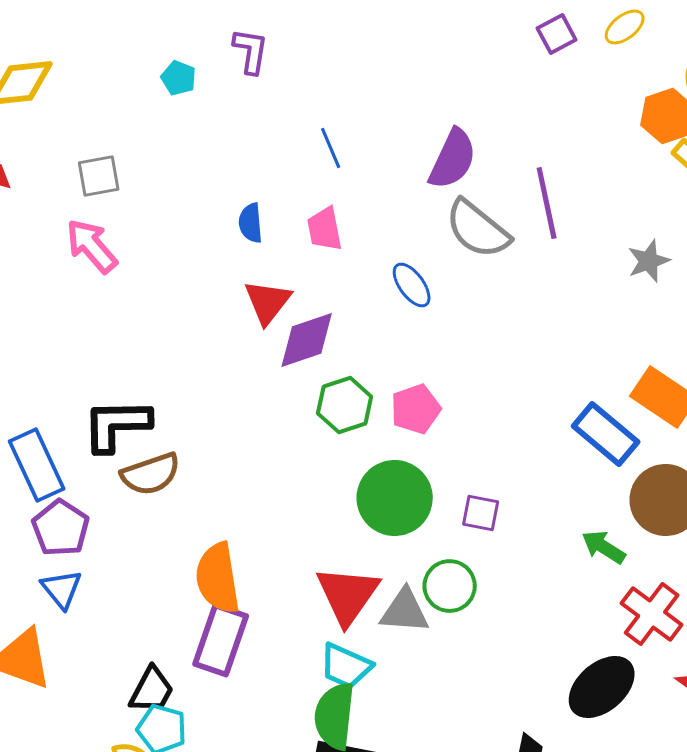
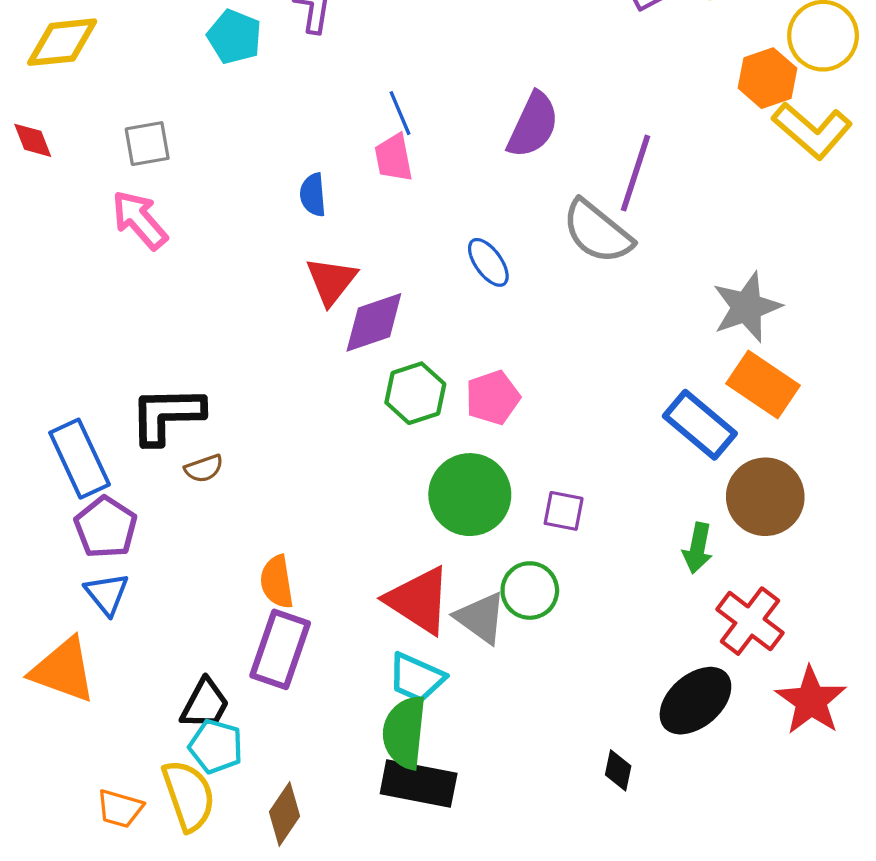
cyan pentagon: (179, 78) -> (234, 37), size x1.4
purple line: (547, 203) -> (636, 173), turned 30
pink trapezoid: (325, 229) -> (394, 158), moved
gray semicircle: (478, 229) -> (597, 232), moved
gray star: (649, 261) -> (747, 307), moved, size x1.5
brown semicircle: (151, 474) -> (204, 468), size x0.6
green arrow: (604, 547) -> (698, 548), turned -111
orange semicircle: (218, 578) -> (277, 582), size x0.7
red triangle: (348, 595) -> (419, 600), turned -32
gray triangle: (405, 611) -> (481, 618), turned 32

